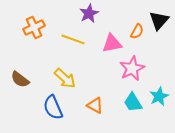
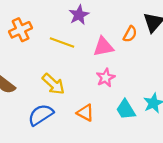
pink star: (132, 68) -> (106, 78), moved, size x0.7
blue semicircle: (53, 107) -> (41, 115), turned 80

